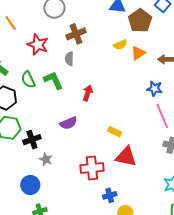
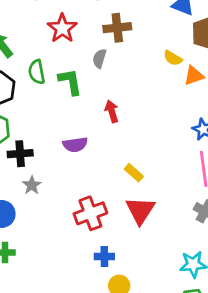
yellow semicircle: (120, 45) -> (173, 58), turned 40
red arrow: (88, 93) -> (112, 111), turned -49
red triangle: (126, 157) -> (140, 210), turned 35
red cross: (92, 168) -> (90, 213), turned -30

